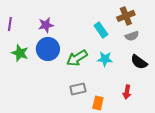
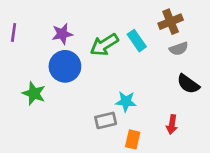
green star: (20, 53) -> (34, 93), moved
green arrow: (77, 58) -> (104, 45), moved
cyan star: (105, 59) -> (126, 102), moved

